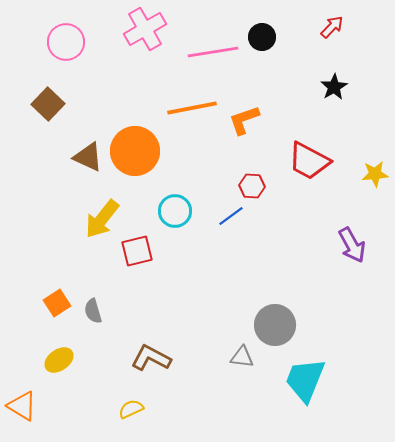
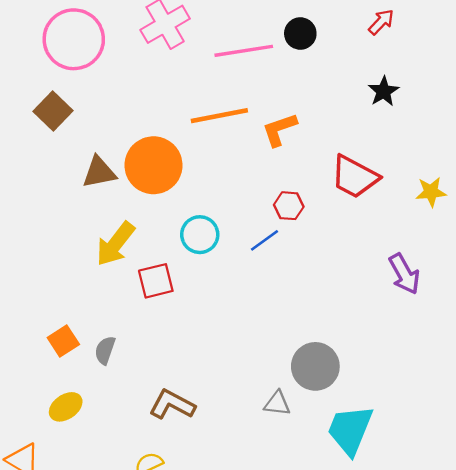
pink circle: (66, 42) -> (74, 39), size x1.4
brown triangle: (88, 157) -> (99, 172), turned -36
gray semicircle: (93, 311) -> (105, 350), turned 35

